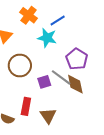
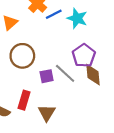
blue line: (58, 20) -> (54, 14), moved
cyan star: (47, 38) -> (77, 18), moved
brown diamond: (75, 84) -> (93, 75), moved

